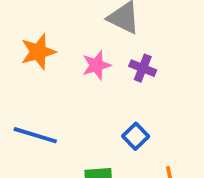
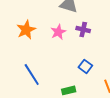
blue line: (35, 135) -> (32, 75), turned 50

